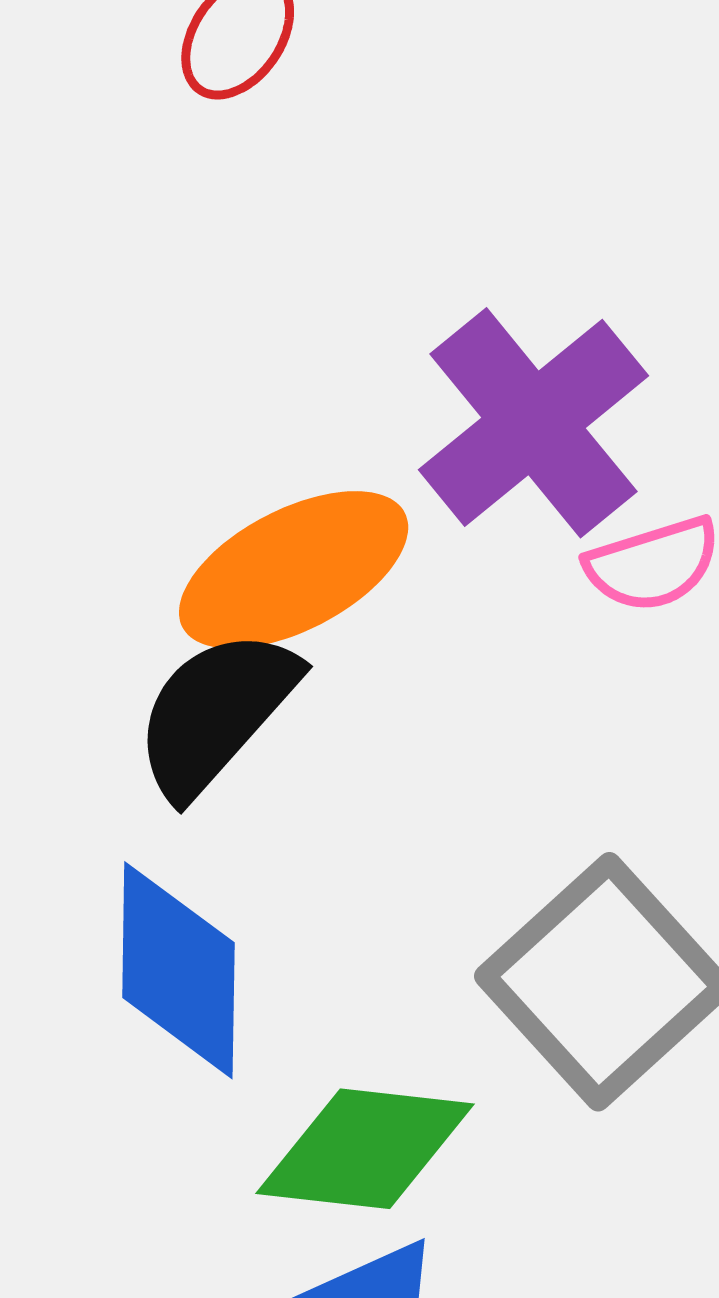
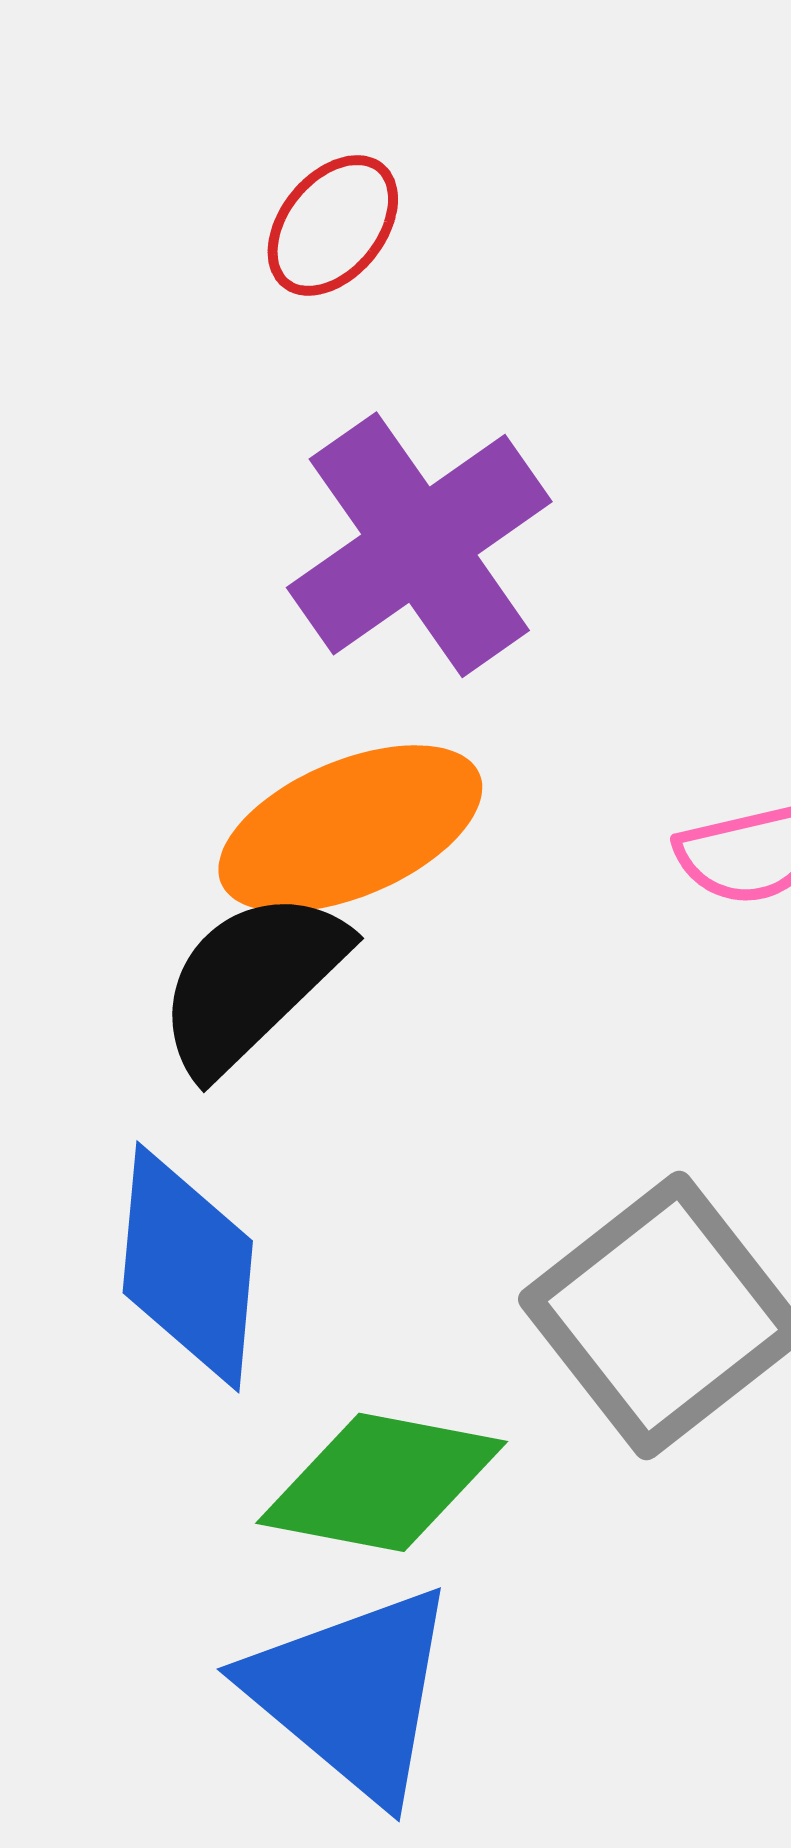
purple cross: (534, 423) -> (419, 545), moved

